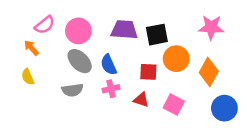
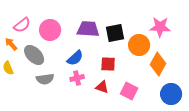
orange circle: (176, 59) -> (139, 45), moved
gray ellipse: (80, 61) -> (34, 55), moved
blue semicircle: (109, 65) -> (75, 58), turned -108

